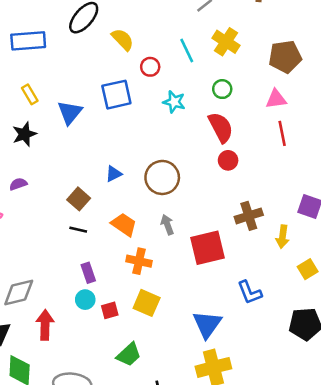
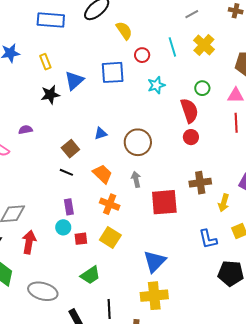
green circle: (222, 89) -> (202, 88), moved
cyan star: (174, 102) -> (156, 85), turned 30
black star: (24, 134) -> (50, 95), moved
blue L-shape: (250, 292) -> (208, 239), moved

